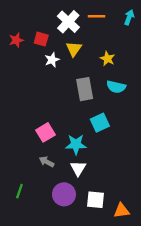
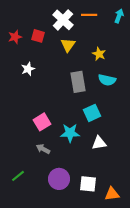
white star: (52, 60) -> (28, 69), moved
white triangle: (78, 168) -> (99, 143), moved, turned 49
green line: (19, 191) -> (18, 176), turned 32

